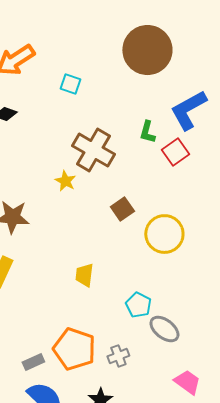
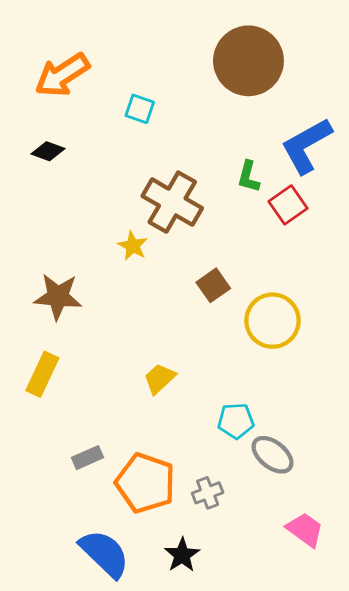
yellow trapezoid: (84, 275) -> (160, 379), turned 40
cyan pentagon: (138, 305) -> (236, 421), turned -30
gray rectangle: (33, 362) -> (88, 458), moved

